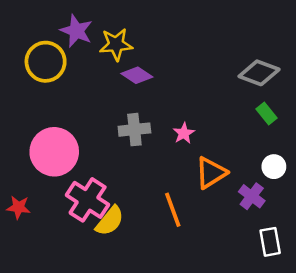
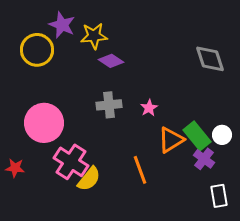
gray diamond: (259, 73) -> (210, 59), turned 52
green rectangle: (266, 114) -> (197, 136), moved, size x1.6

